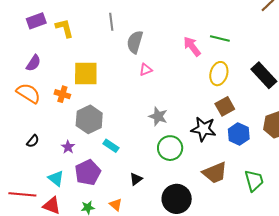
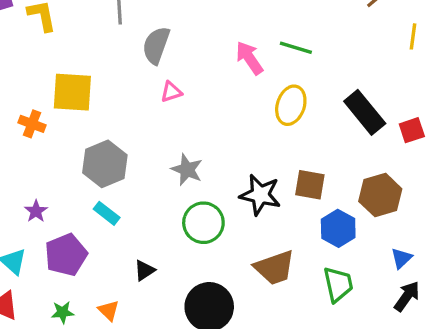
brown square: (225, 106) -> (310, 185), moved, turned 36
gray hexagon: (89, 119) -> (105, 164), moved
blue hexagon: (239, 134) -> (338, 228), moved

